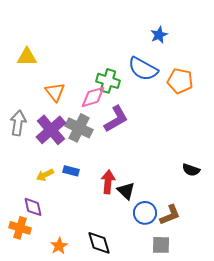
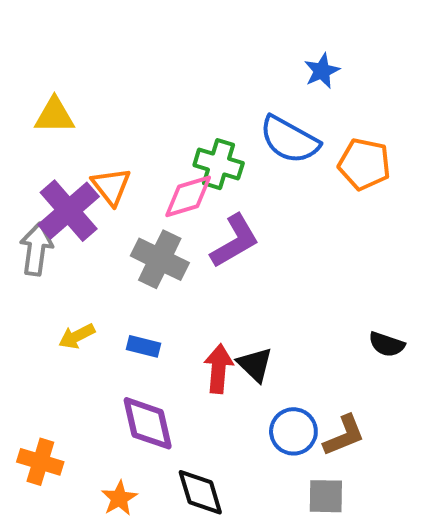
purple cross: (51, 130) -> (69, 211), moved
yellow arrow: (45, 175) -> (77, 336), moved
black triangle: (126, 191) -> (255, 365), moved
purple diamond: (33, 207) -> (148, 423), moved, size x1.4

